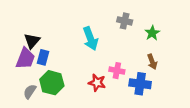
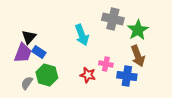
gray cross: (125, 21) -> (113, 19), size x1.5
green star: (152, 33) -> (138, 30), size x1.5
blue rectangle: (43, 57) -> (39, 52), turned -72
brown arrow: (152, 62) -> (138, 56), size x1.5

